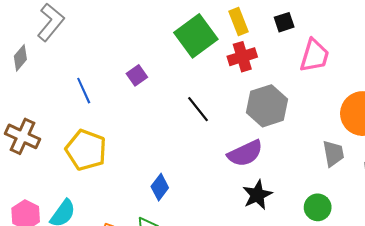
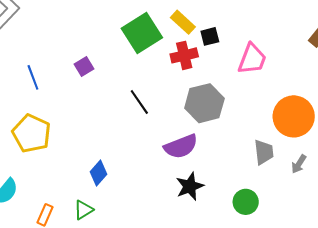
yellow rectangle: (239, 22) -> (183, 22), turned -30
black square: (284, 22) -> (210, 36), moved

